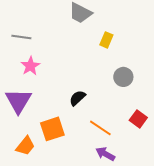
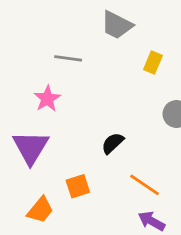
gray line: (21, 37) -> (68, 58), moved
orange square: (52, 129) -> (78, 186), size x0.7

